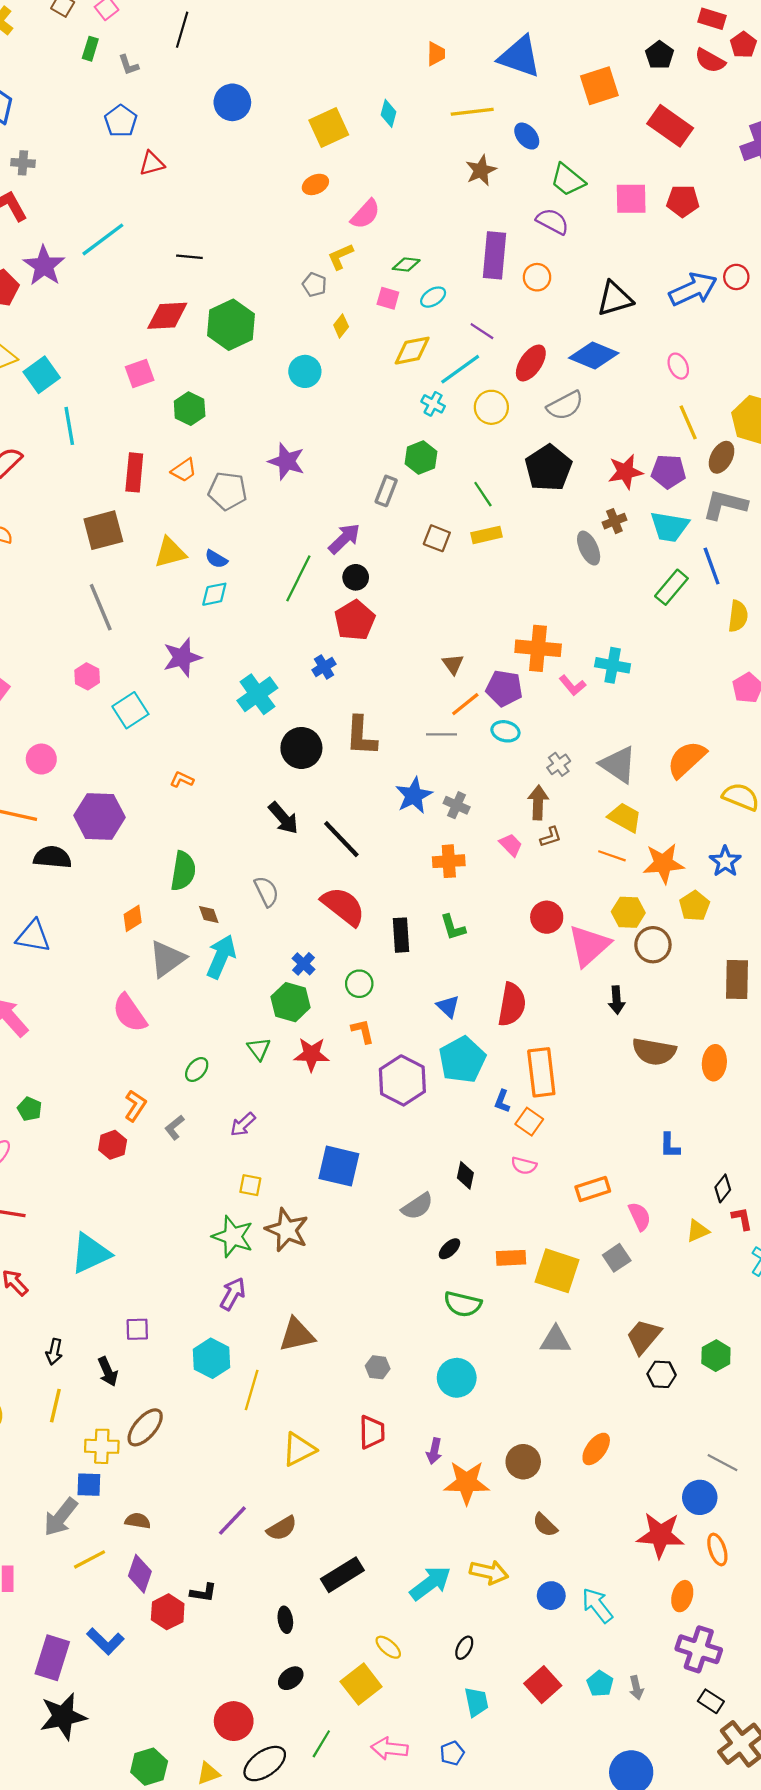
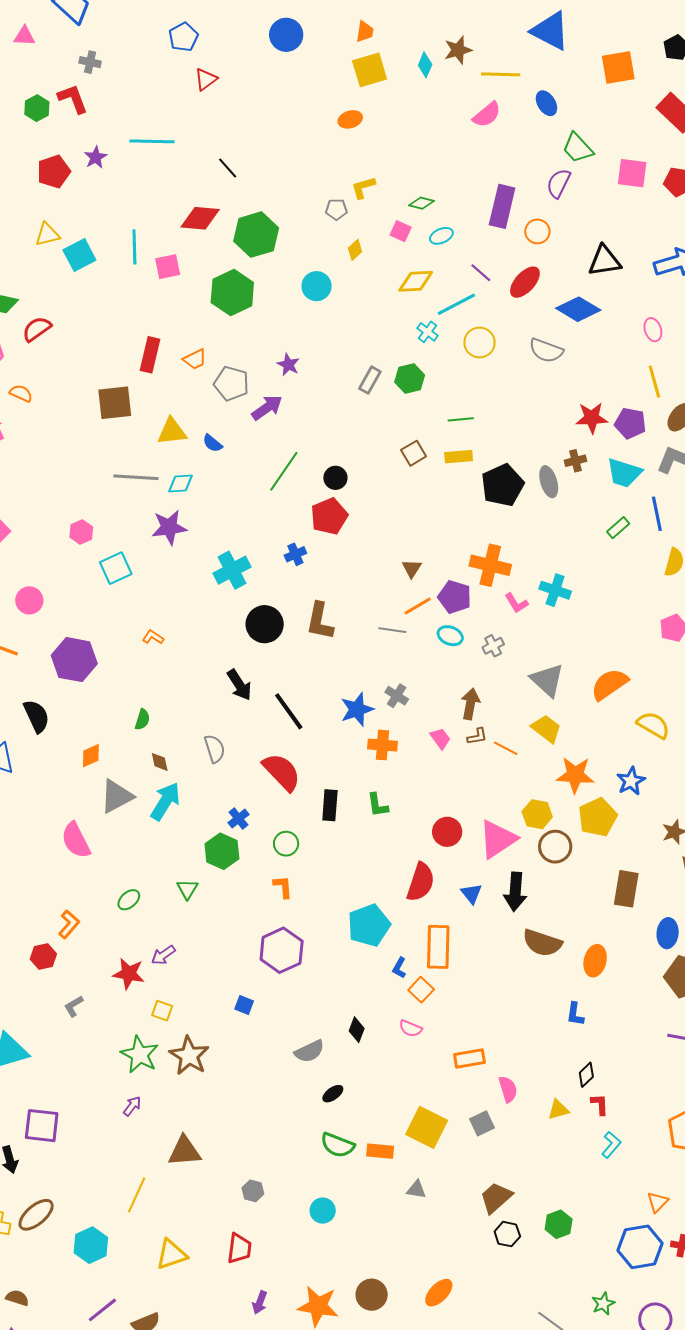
orange trapezoid: (436, 54) -> (365, 32), moved
red triangle: (152, 163) -> (206, 79), turned -30
brown star: (481, 170) -> (458, 50), moved
pink semicircle: (365, 214) -> (487, 115), moved
purple semicircle: (552, 221) -> (559, 183), turned -100
cyan line: (103, 239) -> (152, 141), turned 30
black line: (189, 257) -> (228, 168), turned 35
purple star: (44, 266) -> (96, 157), size x0.6
gray pentagon: (314, 285) -> (336, 209), turned -30
red ellipse: (531, 363) -> (525, 282), moved
gray semicircle: (565, 406) -> (546, 350), turned 40
green hexagon: (190, 409) -> (232, 292), moved, size x1.5
cyan line: (69, 426) -> (134, 247), moved
purple star: (286, 461) -> (288, 365), size x0.7
black pentagon: (548, 468) -> (503, 485), moved
gray rectangle: (386, 491) -> (370, 380), moved
green line: (483, 494) -> (461, 419), turned -70
brown square: (437, 538) -> (414, 453), turned 30
purple arrow: (344, 539) -> (267, 408), moved
green rectangle: (671, 587) -> (618, 528), size x0.7
cyan diamond: (214, 594) -> (180, 484), moved
gray line: (101, 607) -> (136, 477), moved, turned -72
gray cross: (559, 764) -> (493, 646), moved
blue star: (414, 795) -> (357, 709), moved
orange line: (612, 856) -> (506, 748), moved
black semicircle: (52, 857) -> (37, 716), moved, turned 52
green semicircle: (183, 871) -> (142, 720), size x0.6
yellow pentagon: (695, 906) -> (598, 817), size x1.4
red circle: (547, 917) -> (447, 832), moved
black arrow: (617, 1000) -> (515, 892), size x1.5
blue triangle: (448, 1006) -> (471, 894), moved
red star: (312, 1054) -> (129, 974), moved
purple hexagon: (402, 1080) -> (282, 950), moved
gray L-shape: (175, 1127) -> (74, 1006), moved
blue L-shape: (670, 1145) -> (575, 1014), moved
blue square: (339, 1166) -> (244, 1005), size x0.5
orange rectangle: (511, 1258) -> (380, 1151), moved
purple arrow: (233, 1294) -> (132, 1106), size x0.7
purple square: (137, 1329) -> (42, 1126), size x1.6
gray triangle: (555, 1340) -> (416, 1190), size x0.7
cyan hexagon: (212, 1358) -> (91, 1245), moved
cyan circle: (457, 1378) -> (323, 1211), size x0.7
purple arrow: (434, 1451) -> (260, 1303), moved

